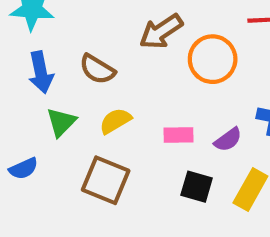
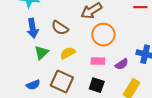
orange circle: (213, 59) -> (103, 35), moved
blue semicircle: (24, 169) -> (33, 85), moved
black square: (197, 187) -> (97, 85), moved

